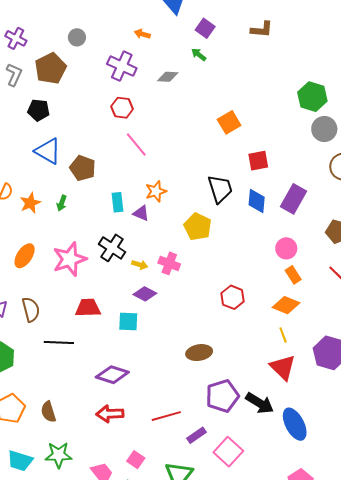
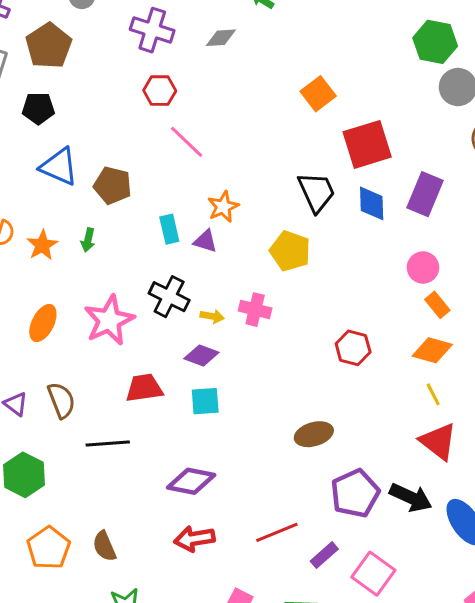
red square: (258, 161) -> (367, 144), size x1.6
purple diamond: (145, 294) -> (201, 355), moved

